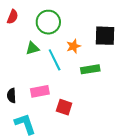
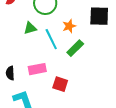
green rectangle: (90, 69) -> (75, 48), moved, turned -36

